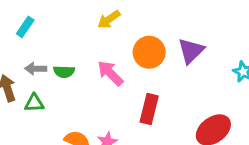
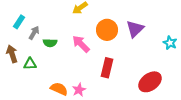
cyan rectangle: (25, 27) -> (19, 22), moved
gray arrow: (36, 69) -> (34, 33), moved, turned 120

